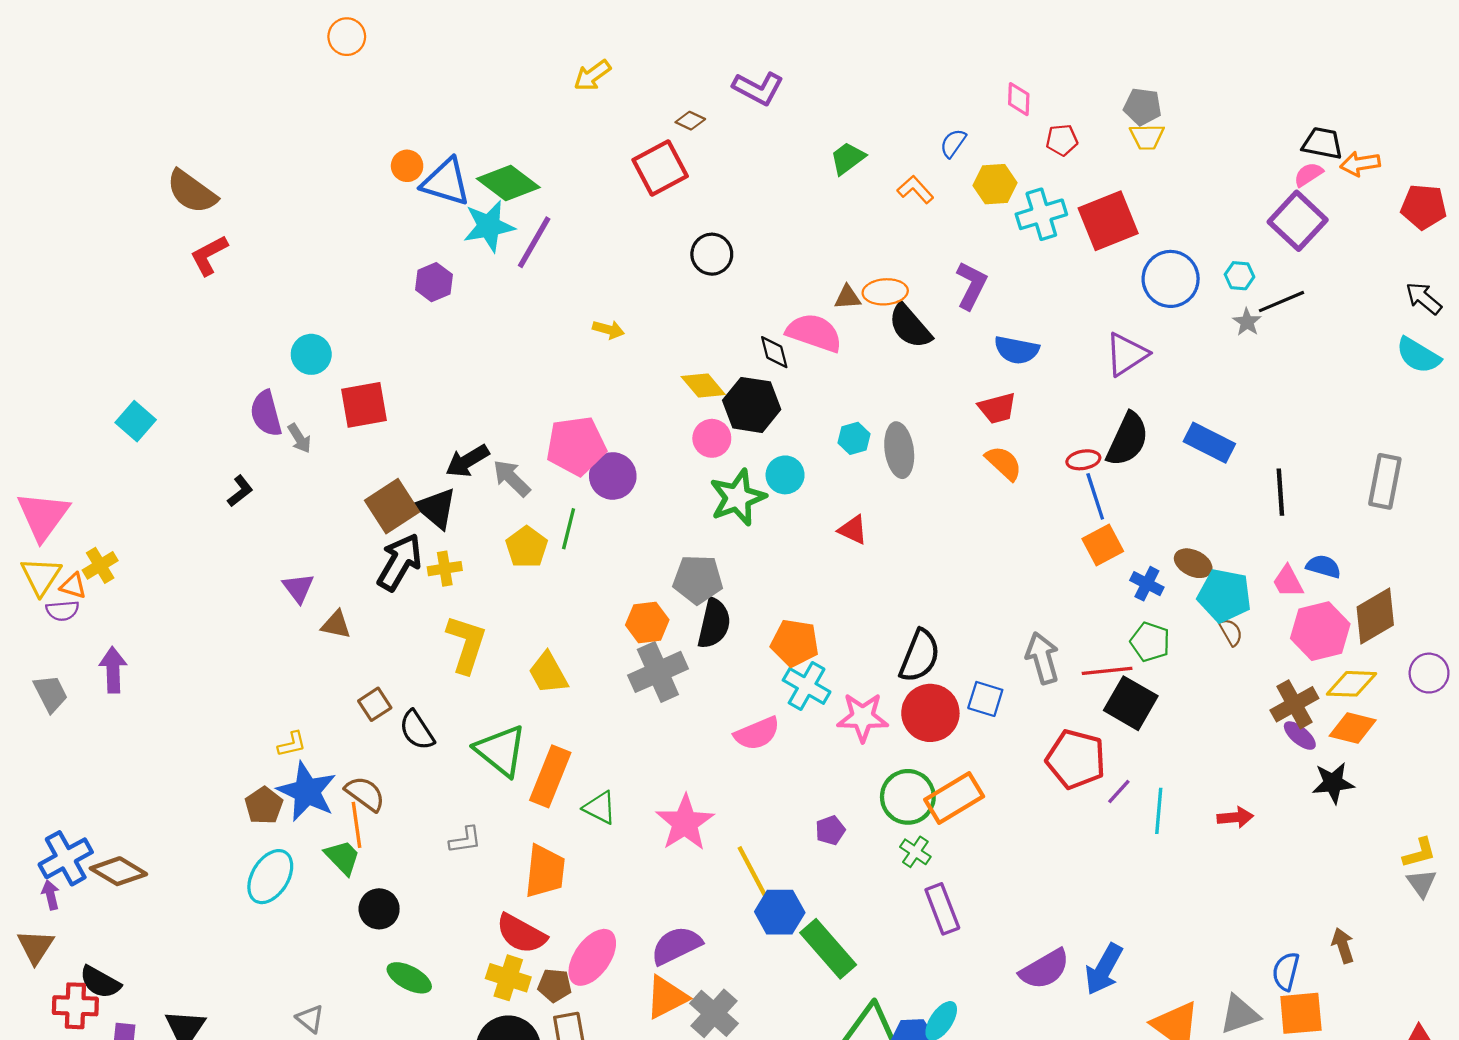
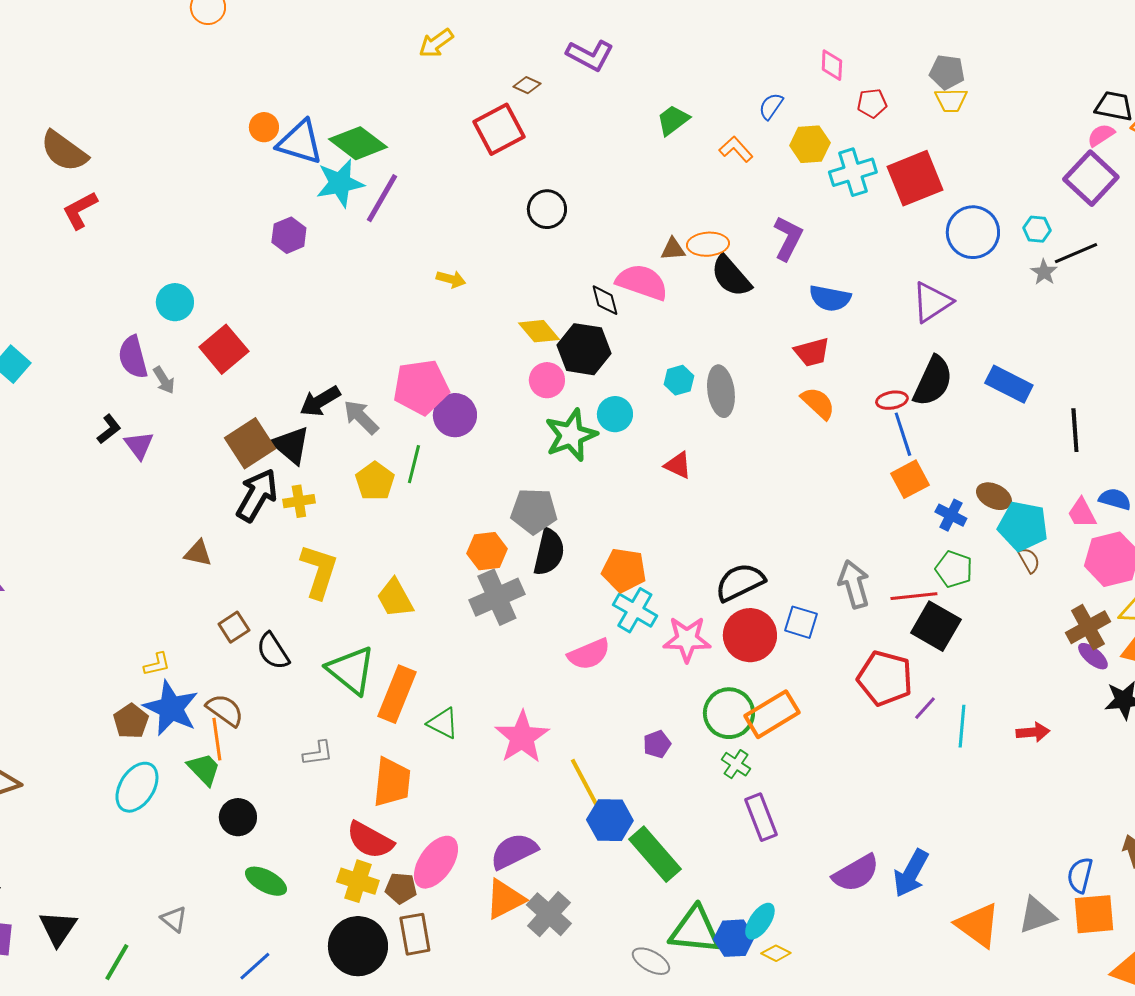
red square: (364, 405) -> (224, 349), turned -30
purple triangle: (298, 588) -> (139, 445), moved
black semicircle: (920, 656) -> (740, 582), turned -138

